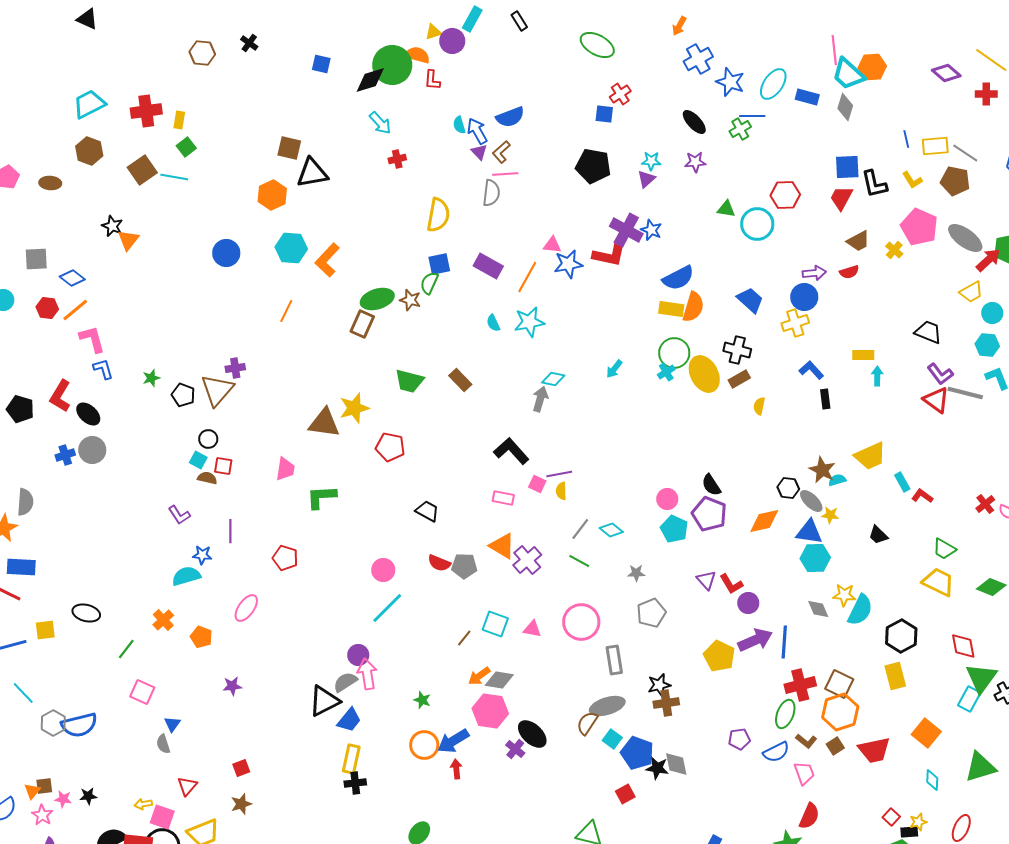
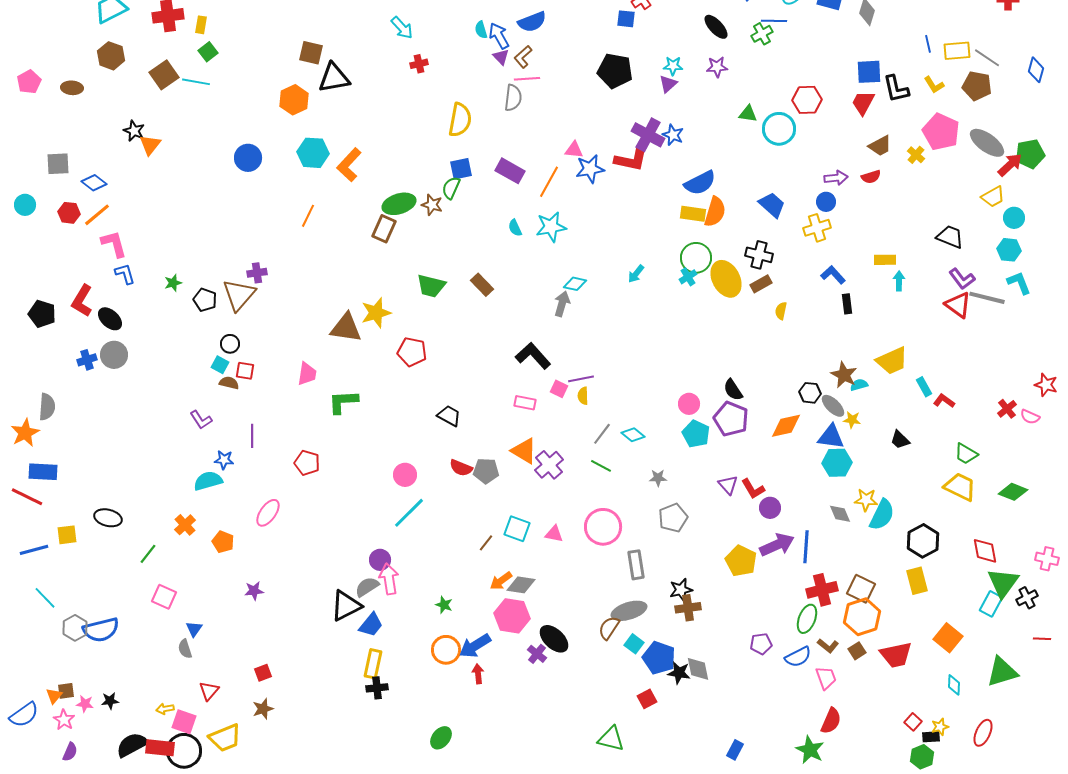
blue circle: (804, 297) -> (826, 202), size x0.7

